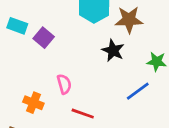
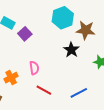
blue line: (138, 91) -> (79, 93), moved
orange cross: (33, 103) -> (11, 78), turned 32

